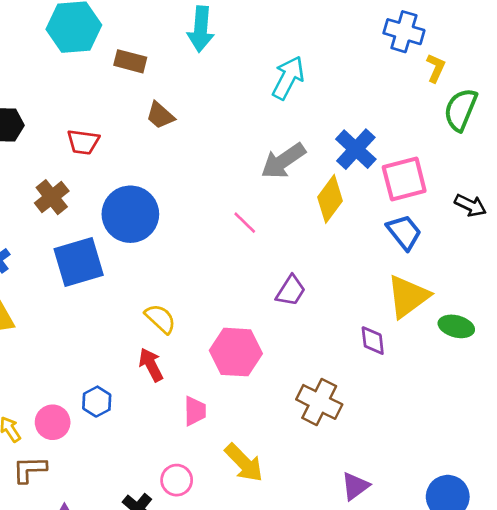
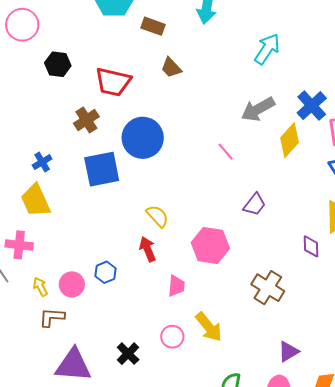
red trapezoid: (83, 142) -> (113, 82), size x1.5
pink circle: (177, 480) -> (172, 337), moved

